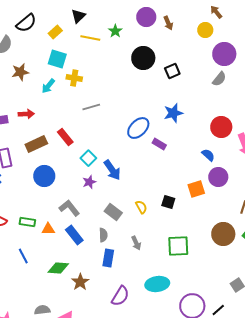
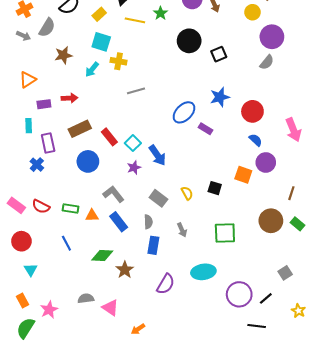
red circle: (221, 127) -> (252, 111), moved
red rectangle: (65, 137) -> (109, 137), moved
orange square: (196, 189) -> (243, 175), turned 36

